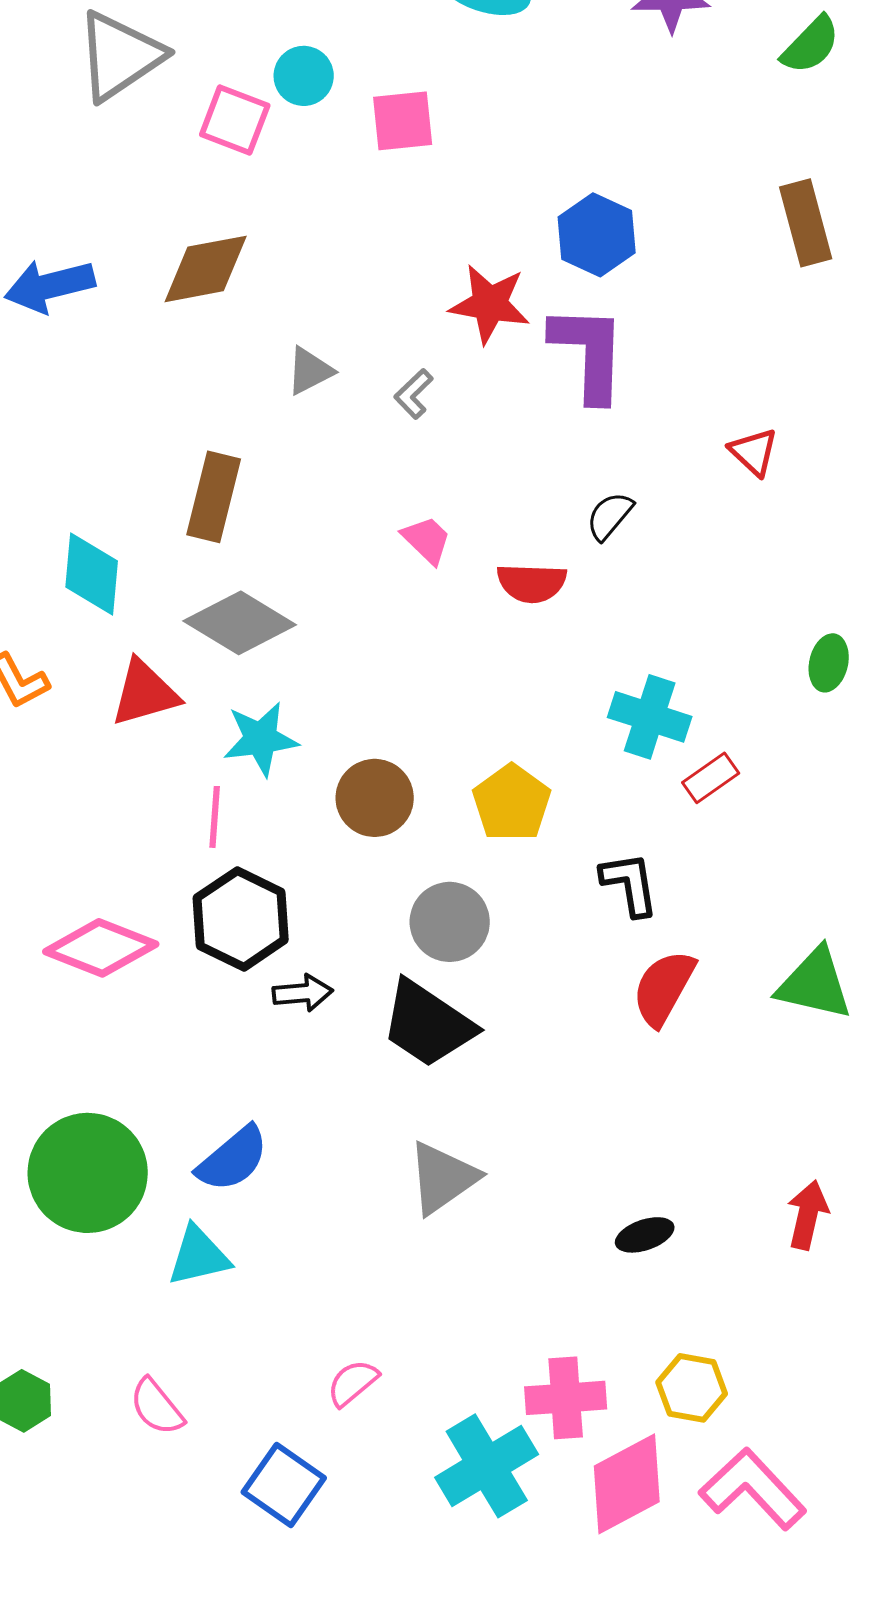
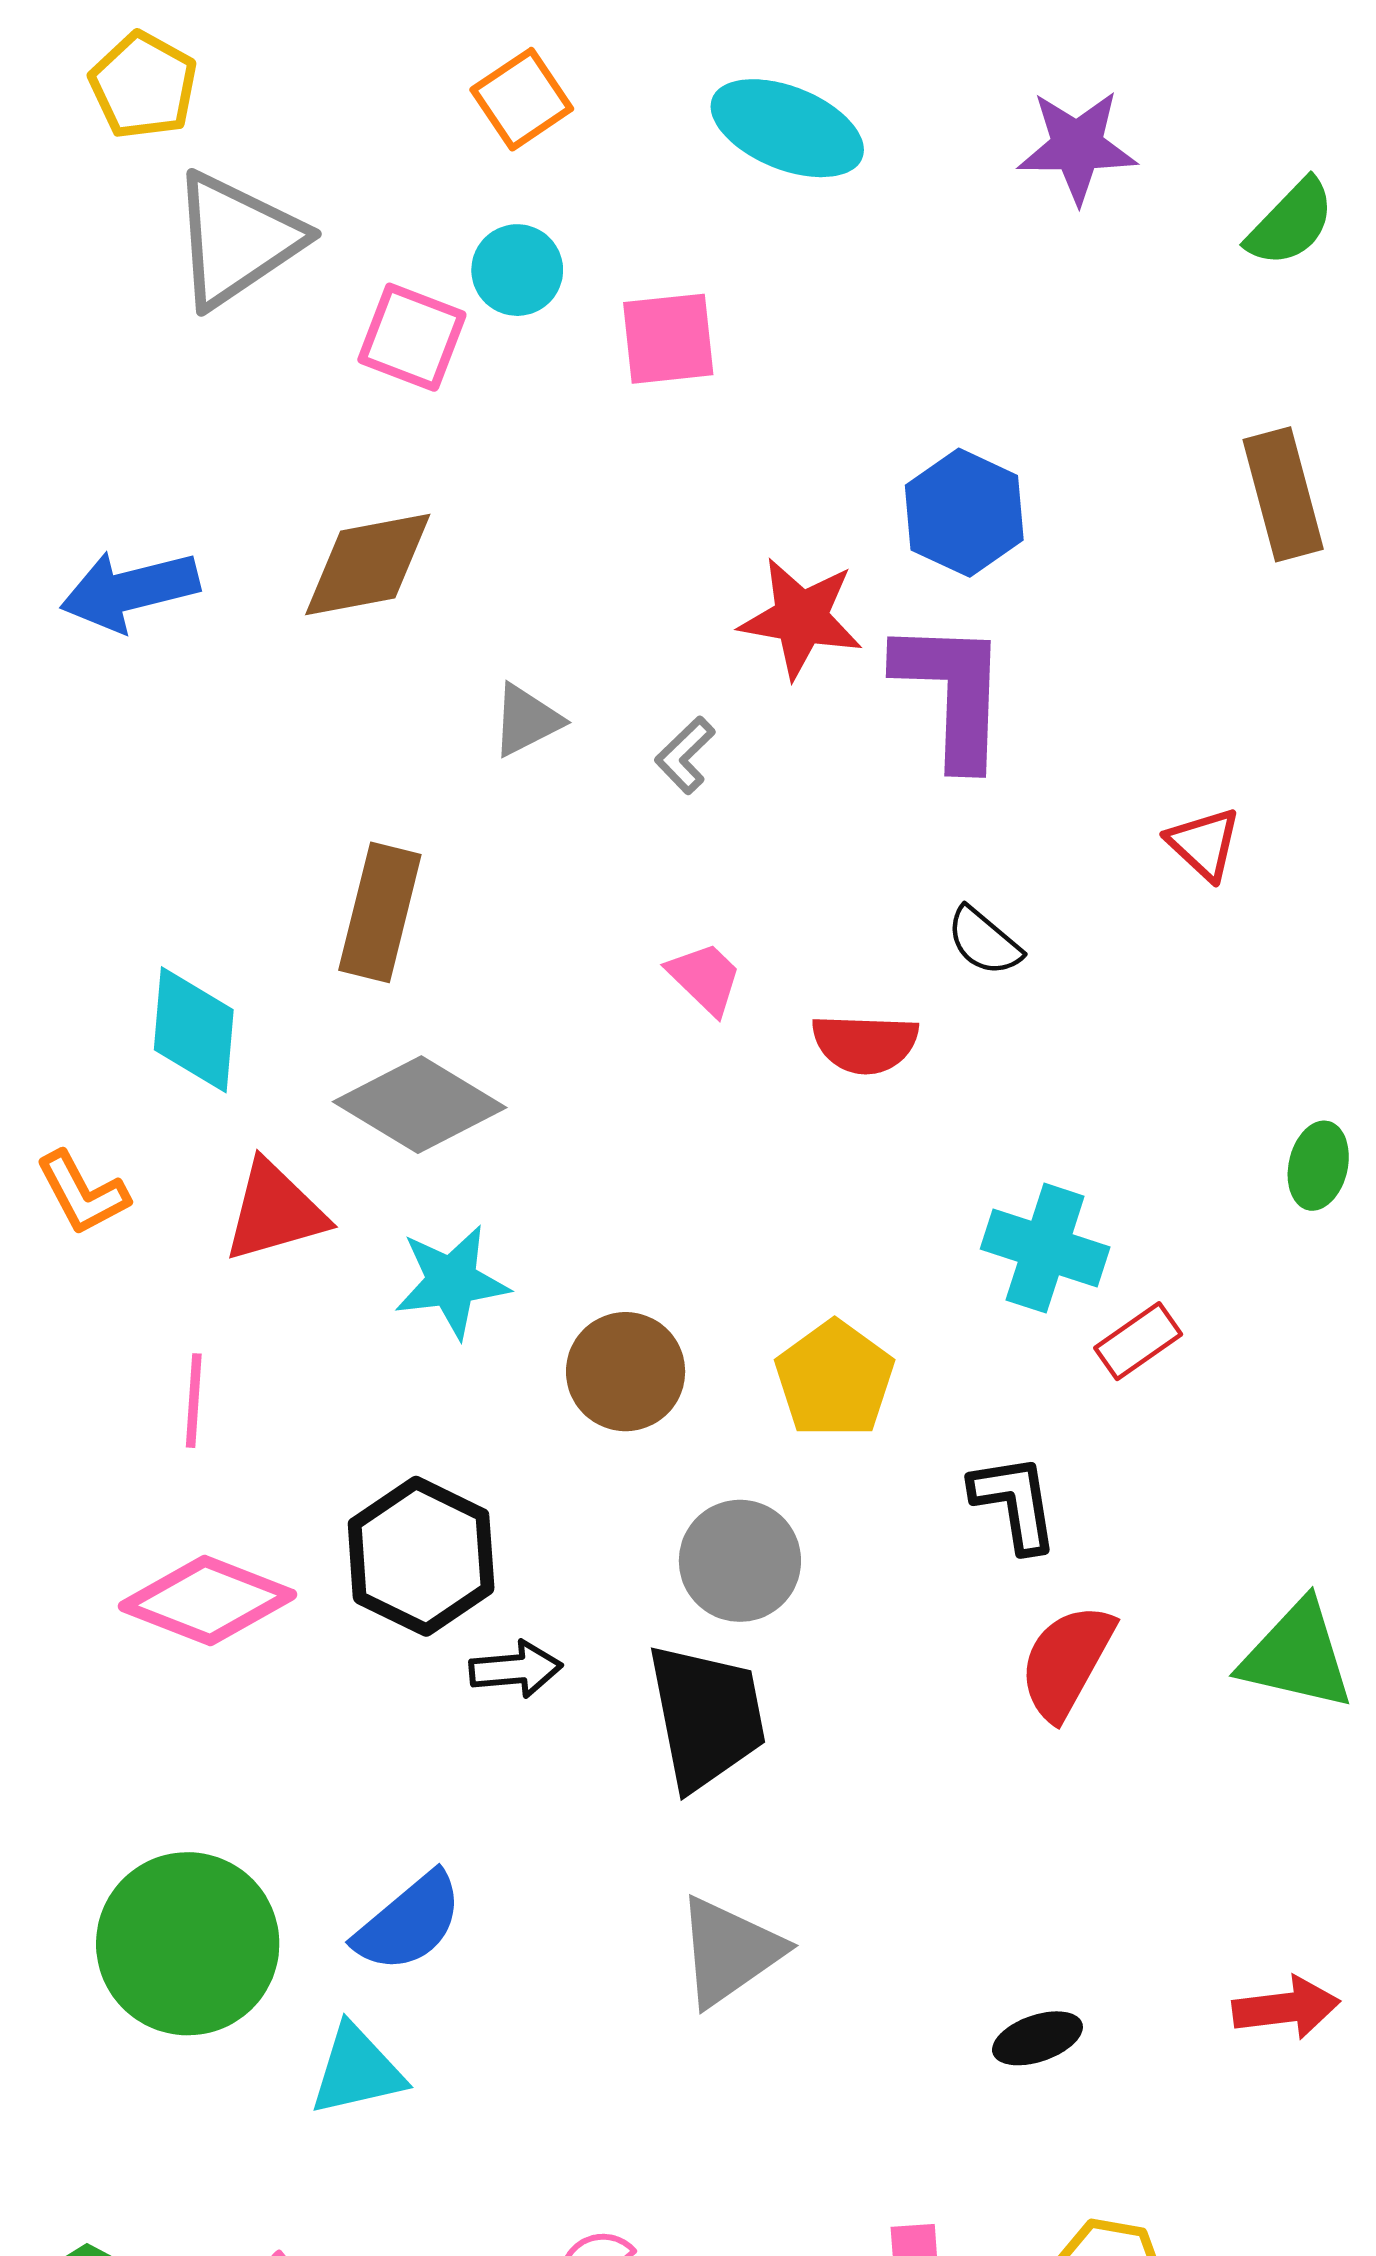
black semicircle: (610, 516) -> (984, 941), turned -90
pink line: (215, 817) -> (194, 1401), moved
black trapezoid: (428, 1024) -> (706, 1716), turned -135
red arrow: (808, 1215) -> (1286, 2008), turned 70

